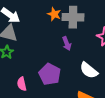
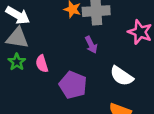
pink semicircle: (22, 84) -> (42, 64), moved

